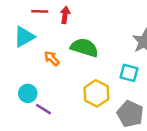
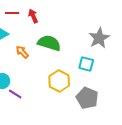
red arrow: (65, 15) -> (33, 16), turned -32

